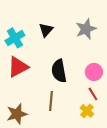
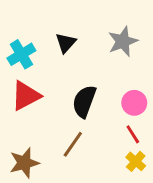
black semicircle: (59, 71) -> (84, 101), turned 30
brown line: (51, 101) -> (73, 144), turned 30
yellow cross: (87, 111) -> (136, 161), moved

